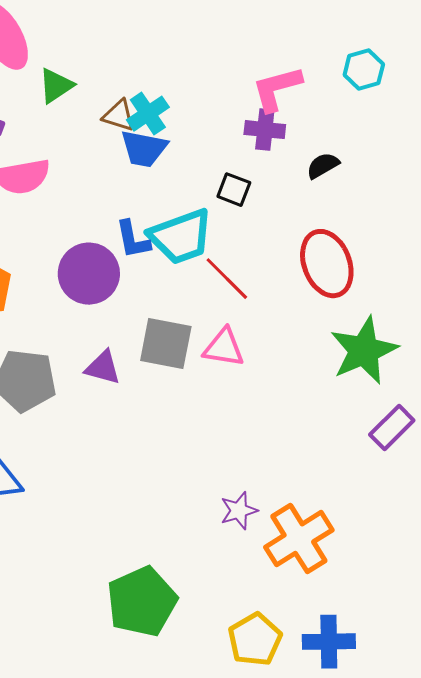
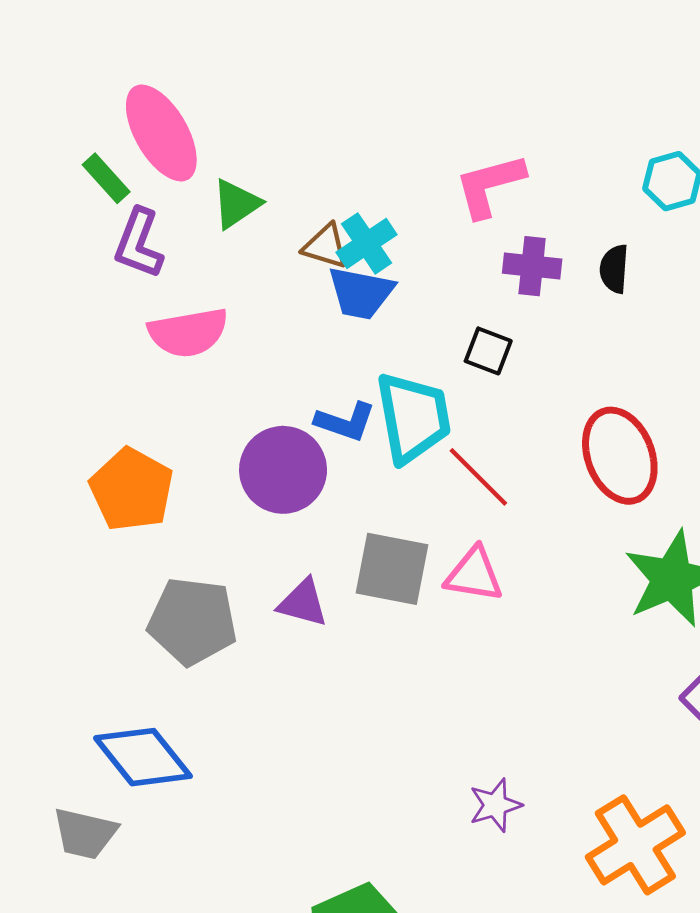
pink L-shape: (277, 89) -> (490, 185), moved
black semicircle: (323, 166) -> (614, 269), moved, turned -56
cyan trapezoid: (181, 237) -> (413, 417), turned -80
blue L-shape: (133, 240) -> (345, 422), turned -60
orange cross: (299, 539) -> (635, 845), moved

